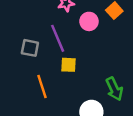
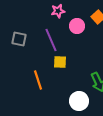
gray square: (30, 48) -> (19, 39), moved

